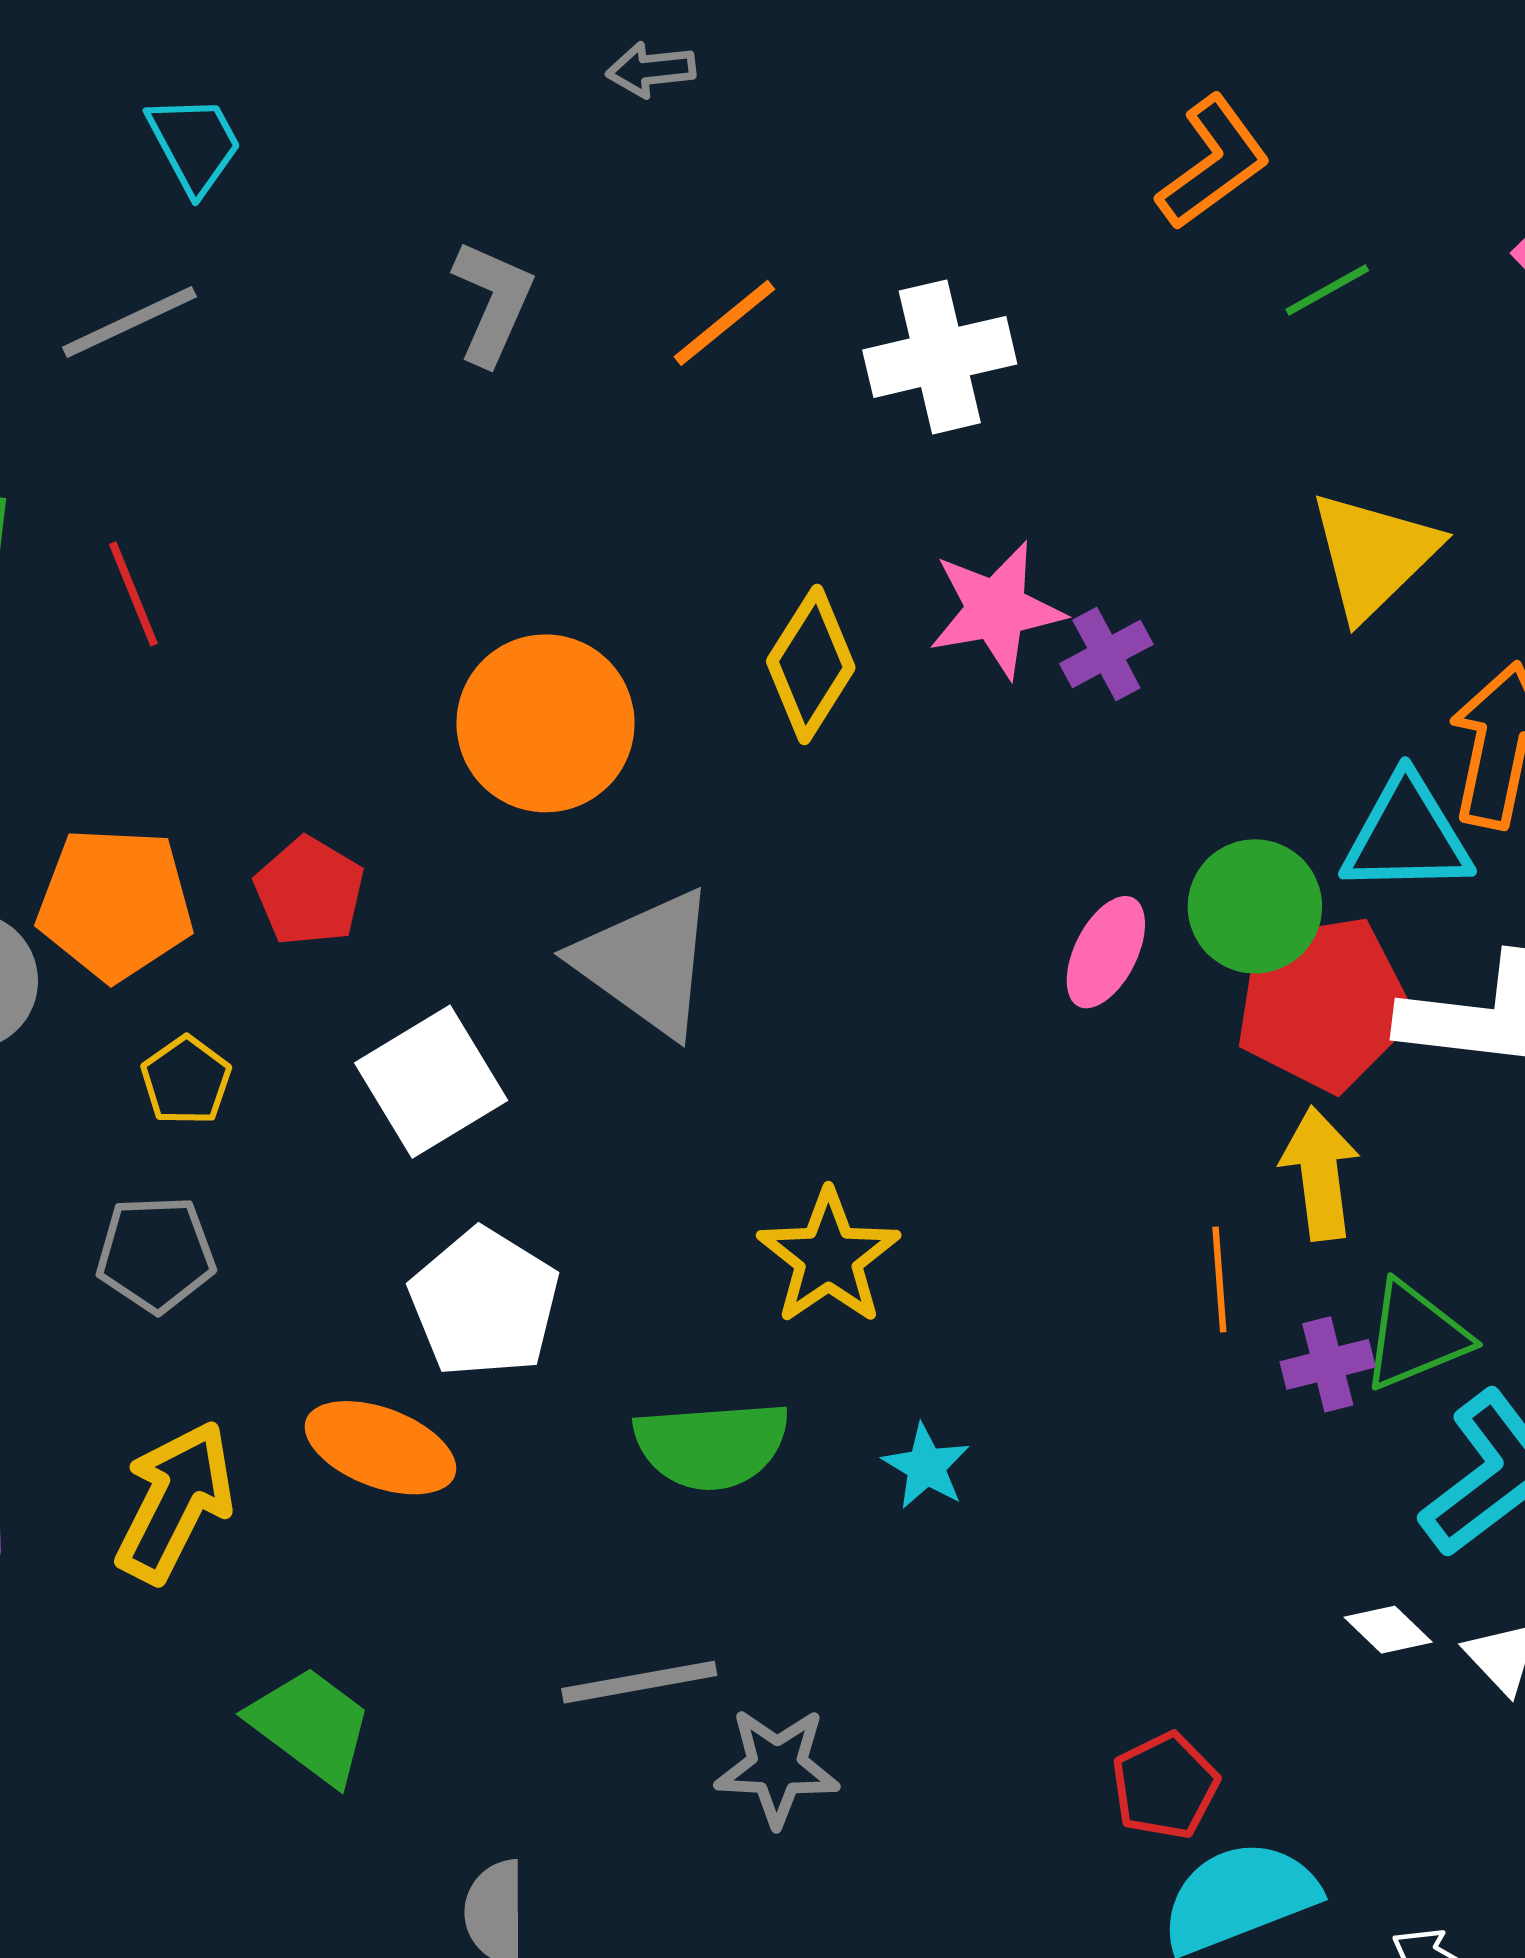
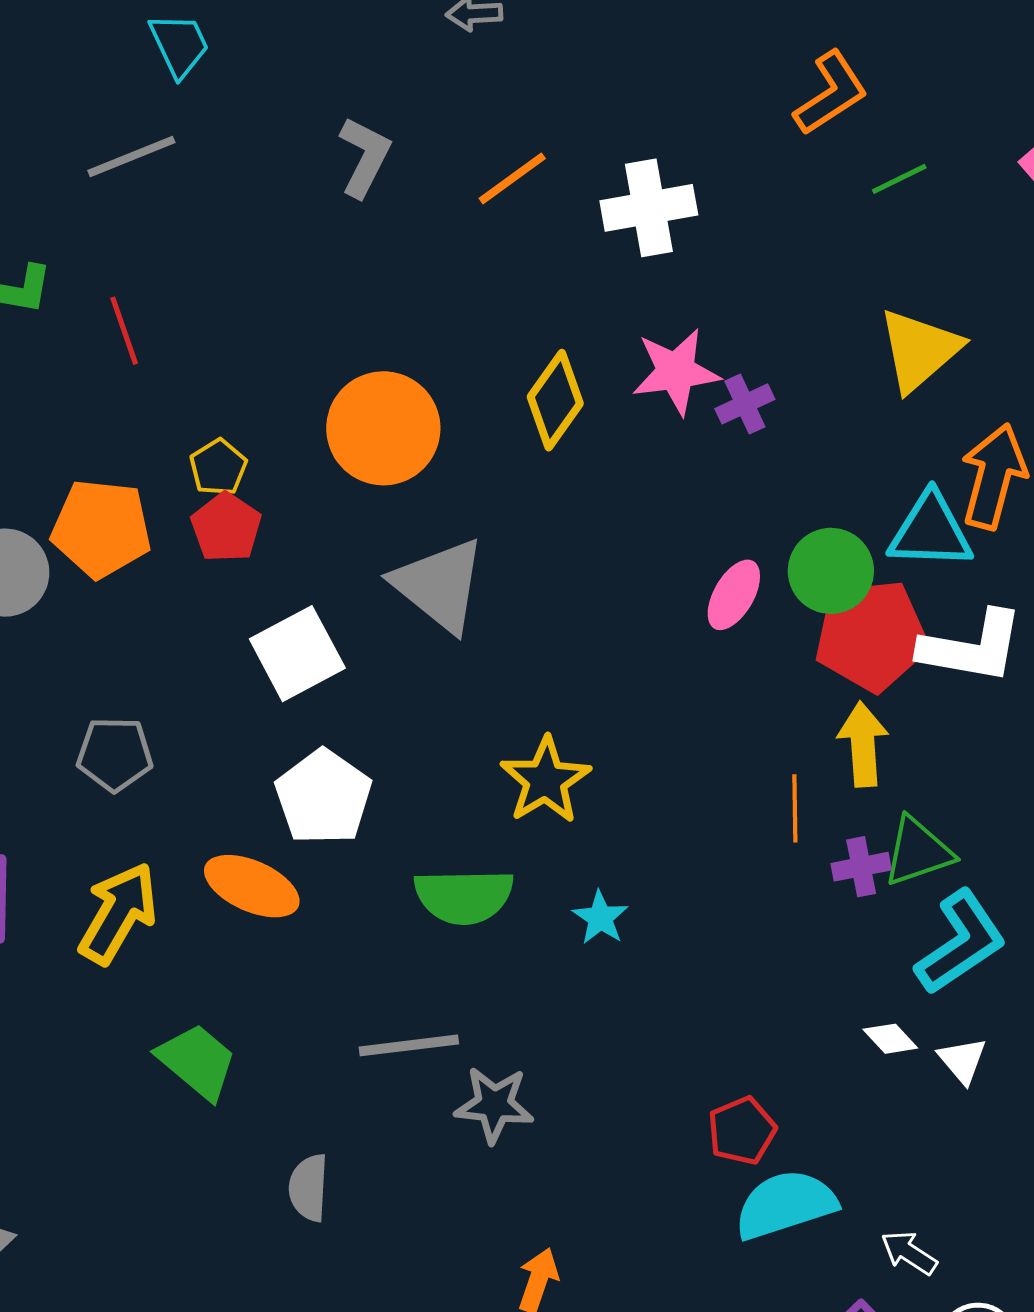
yellow pentagon: (186, 1081) -> (218, 467), moved

